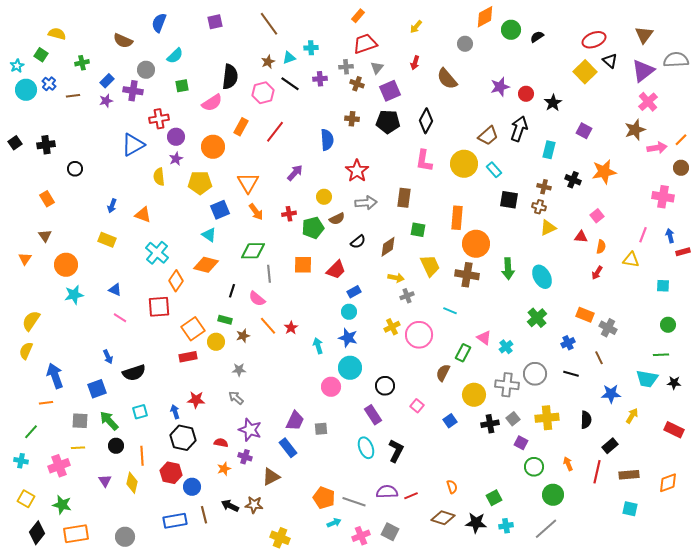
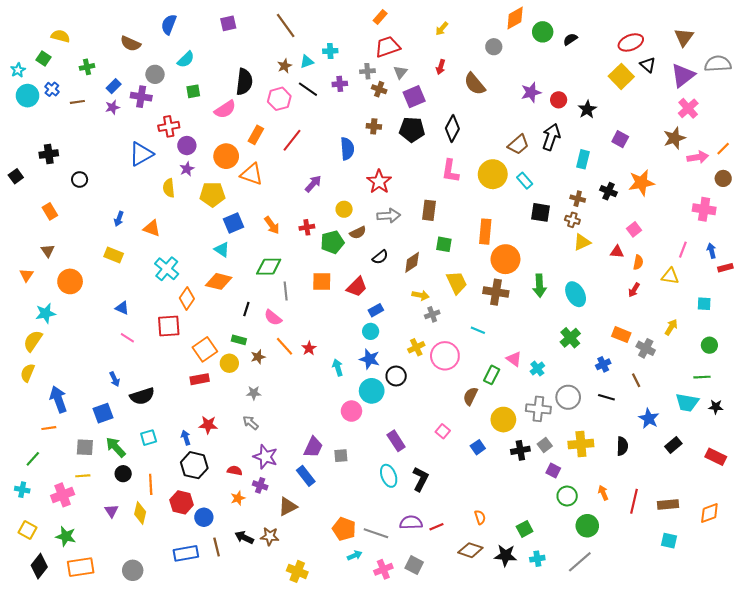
black square: (15, 143) -> (16, 176), moved
orange triangle: (248, 183) -> (252, 174), moved, turned -40
cyan star: (74, 295) -> (46, 313), moved
black circle: (385, 386) -> (396, 376), moved
blue star: (611, 394) -> (649, 418), turned 30
yellow arrow: (632, 416) -> (671, 327), moved
black rectangle: (610, 446) -> (673, 445), moved

